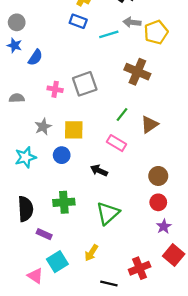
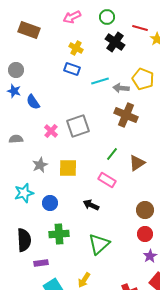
gray arrow: (132, 22) -> (121, 88), moved
yellow pentagon: (156, 32) -> (143, 79), turned -30
blue semicircle: (35, 57) -> (33, 102), turned 112
pink cross: (55, 89) -> (51, 131), turned 32
blue circle: (62, 155) -> (50, 203), moved
purple rectangle: (44, 234) -> (41, 263), turned -32

